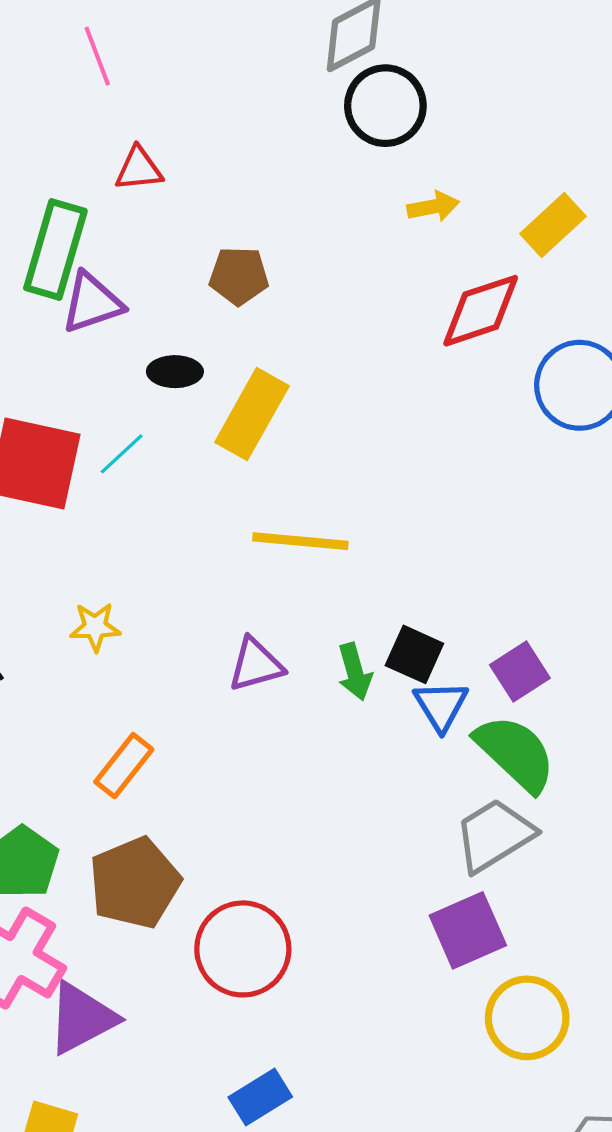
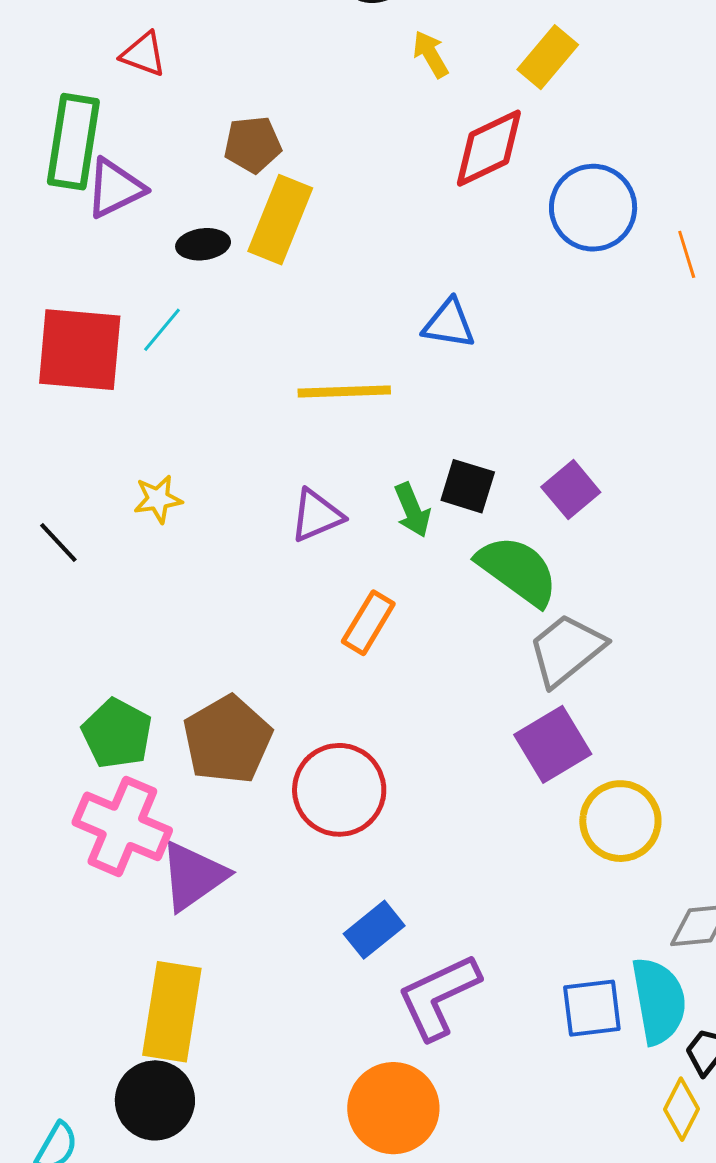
red triangle: (139, 169) -> (143, 54), turned 33
yellow arrow: (433, 207) -> (431, 54), turned -102
yellow rectangle: (252, 414) -> (280, 220), moved
blue triangle: (441, 706) -> (449, 324), moved, turned -42
green semicircle: (515, 753) -> (518, 570), moved
orange rectangle: (124, 766) -> (368, 623), moved

